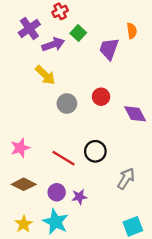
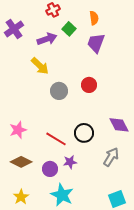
purple cross: (29, 28) -> (14, 29), moved
orange semicircle: (132, 31) -> (94, 18), moved
purple diamond: (135, 114) -> (119, 125), moved
purple star: (79, 197) -> (70, 162), moved
cyan star: (56, 222) -> (62, 195), moved

